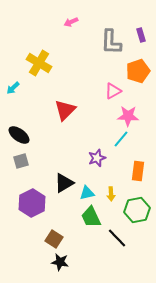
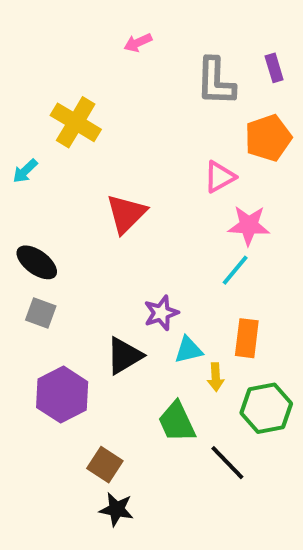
purple star: (97, 158) -> (161, 313), moved
gray square: (21, 161) -> (41, 313), turned 35
orange rectangle: (138, 171) -> (247, 338), moved
cyan triangle: (87, 193) -> (188, 350), moved

